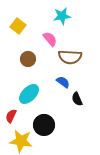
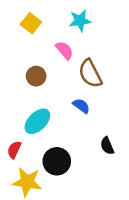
yellow square: (18, 26) -> (31, 23), moved
brown semicircle: (70, 57) -> (90, 74), turned 60
black semicircle: (77, 99) -> (107, 146), moved

